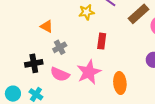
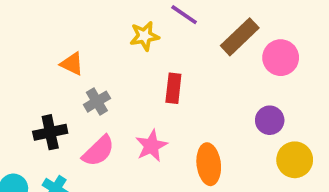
pink star: (89, 72) -> (151, 146), size x0.7
pink semicircle: (60, 74) -> (98, 151), turned -66

